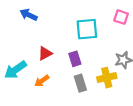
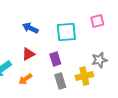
blue arrow: (29, 15) -> (30, 28), moved
pink square: (121, 17) -> (97, 21), turned -32

